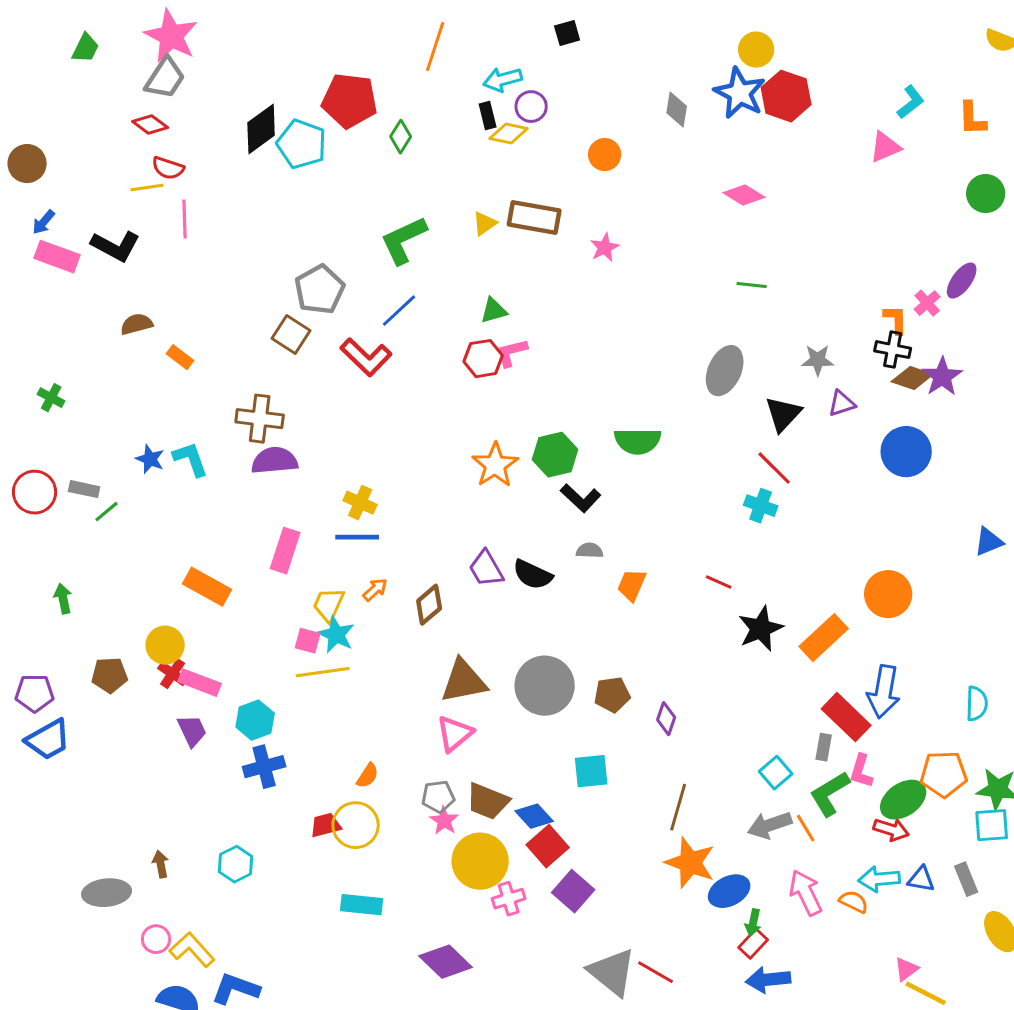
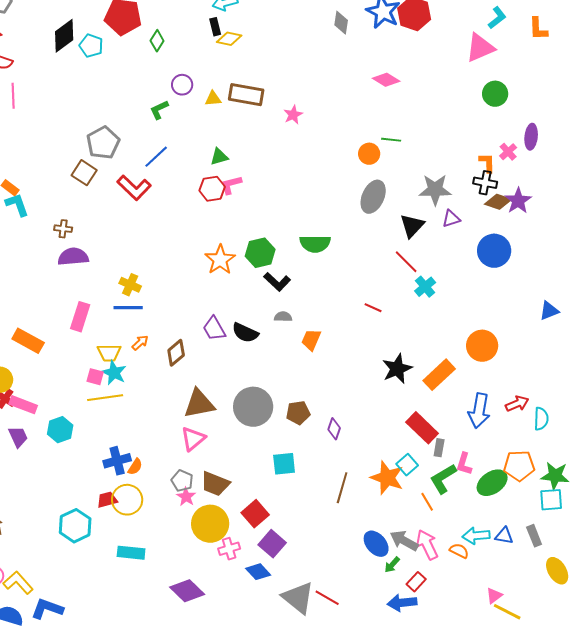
purple circle: (531, 107) -> (182, 85), moved
cyan pentagon: (302, 144) -> (91, 46), size x0.7
pink triangle: (885, 147) -> (480, 48), size x1.4
orange circle: (605, 155) -> (369, 154), moved
green circle: (986, 194) -> (495, 94), moved
yellow triangle: (485, 224) -> (213, 99), turned 30
green L-shape: (404, 240) -> (159, 110), size x0.6
purple ellipse: (962, 281) -> (531, 137), turned -30
gray star: (818, 360) -> (435, 190), size x1.5
brown cross: (260, 419) -> (63, 229), size x0.6
cyan L-shape: (191, 459) -> (17, 205), moved
cyan cross: (761, 506) -> (425, 287), moved, turned 30
red line: (719, 582) -> (373, 308), moved
yellow trapezoid: (329, 605) -> (109, 353), turned -115
red rectangle: (846, 717) -> (422, 428), moved
blue cross: (264, 767) -> (117, 461), moved
gray pentagon: (438, 797) -> (182, 481), turned 30
blue diamond: (534, 816) -> (258, 572), moved
gray arrow: (770, 825) -> (404, 541), moved, turned 48
red arrow: (891, 830) -> (517, 404), moved, turned -40
orange star: (690, 863) -> (387, 478), moved
cyan hexagon: (236, 864) -> (75, 526), moved, size x1.4
blue ellipse: (729, 891) -> (376, 544), turned 76
green arrow: (753, 923) -> (392, 565), turned 30
red rectangle: (753, 944) -> (416, 582), moved

